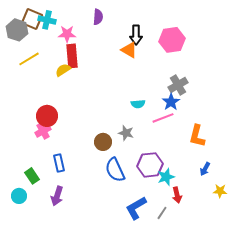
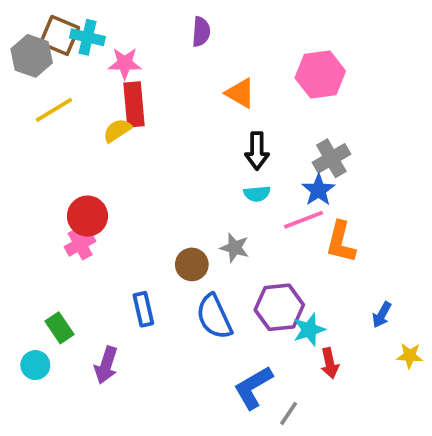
purple semicircle: (98, 17) -> (201, 32), moved
black arrow: (136, 35) -> (257, 151), moved
orange L-shape: (197, 136) -> (341, 242), moved
blue rectangle: (59, 163) -> (143, 309), moved
gray line: (162, 213) -> (289, 413), moved

